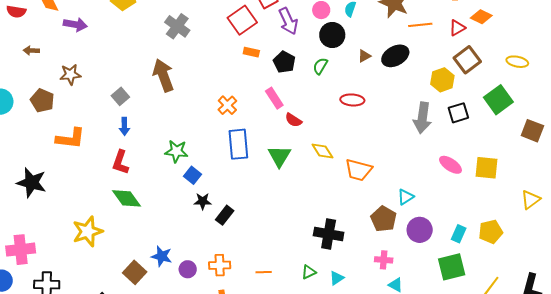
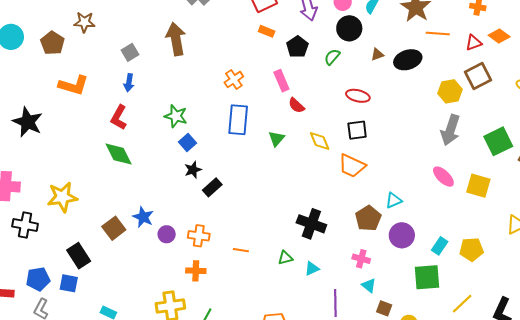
green square: (498, 100) -> (498, 141), moved
black square: (458, 113) -> (357, 130), moved
gray arrow: (422, 118) -> (450, 130), moved
green triangle: (279, 156) -> (276, 139), size x0.7
black star: (203, 201) -> (193, 170), turned -30
yellow star: (88, 231) -> (62, 197), moved

